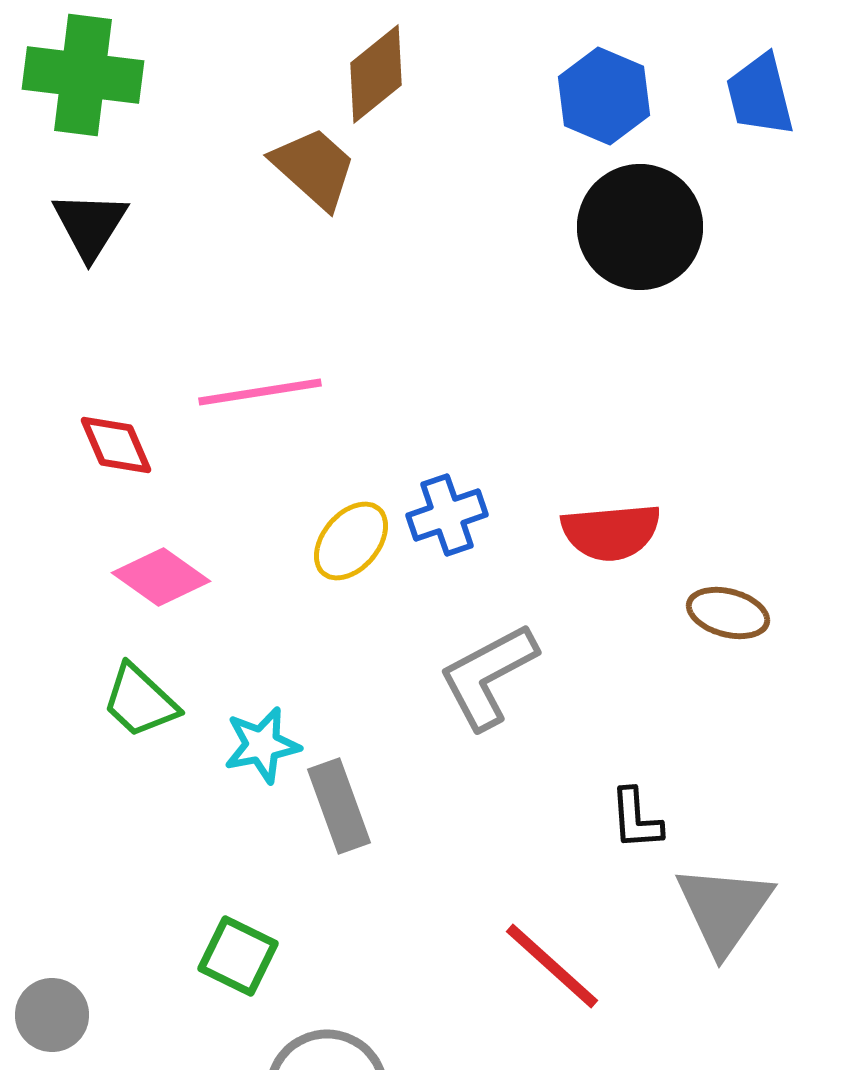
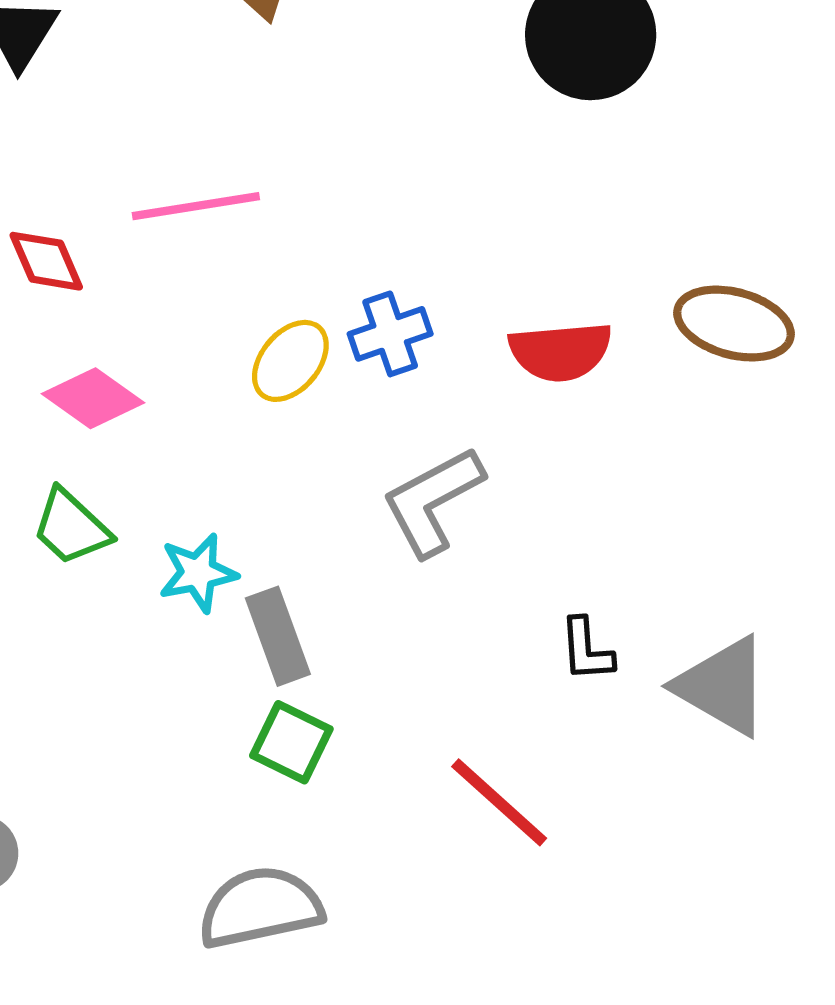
brown ellipse: (728, 613) -> (734, 324), moved, size x1.4
gray triangle: (724, 909) -> (723, 686), moved, turned -35
green square: (238, 956) -> (291, 742), moved

